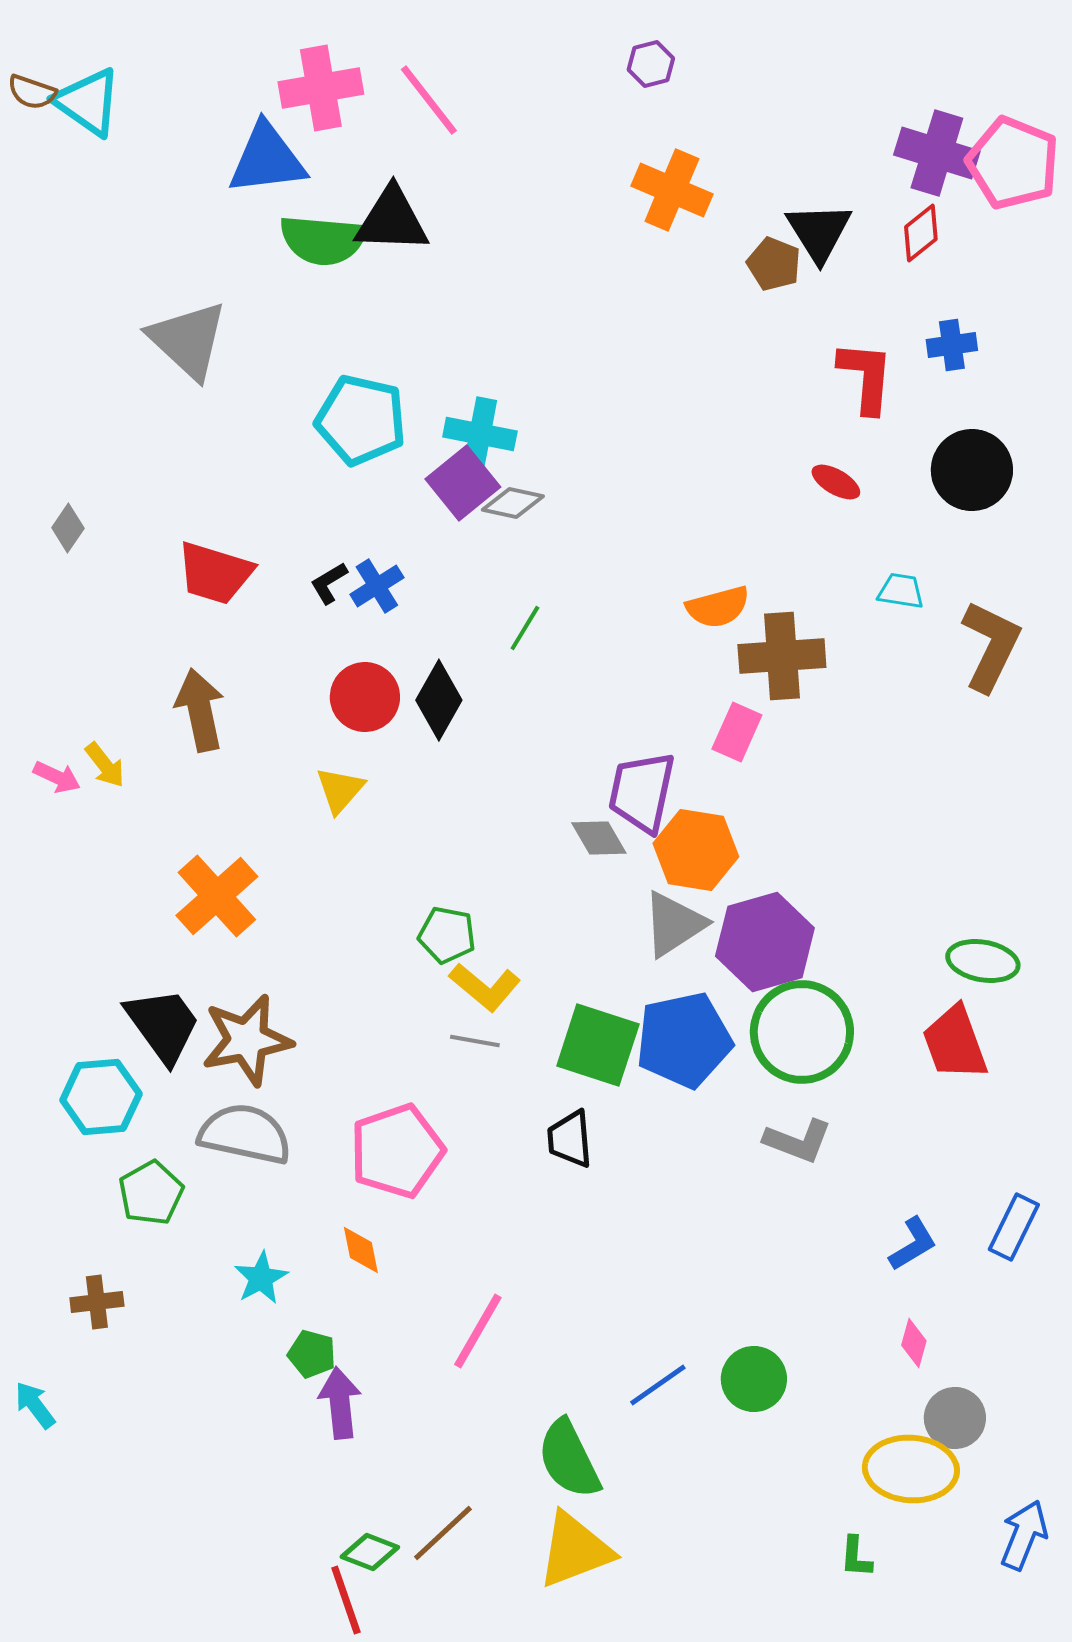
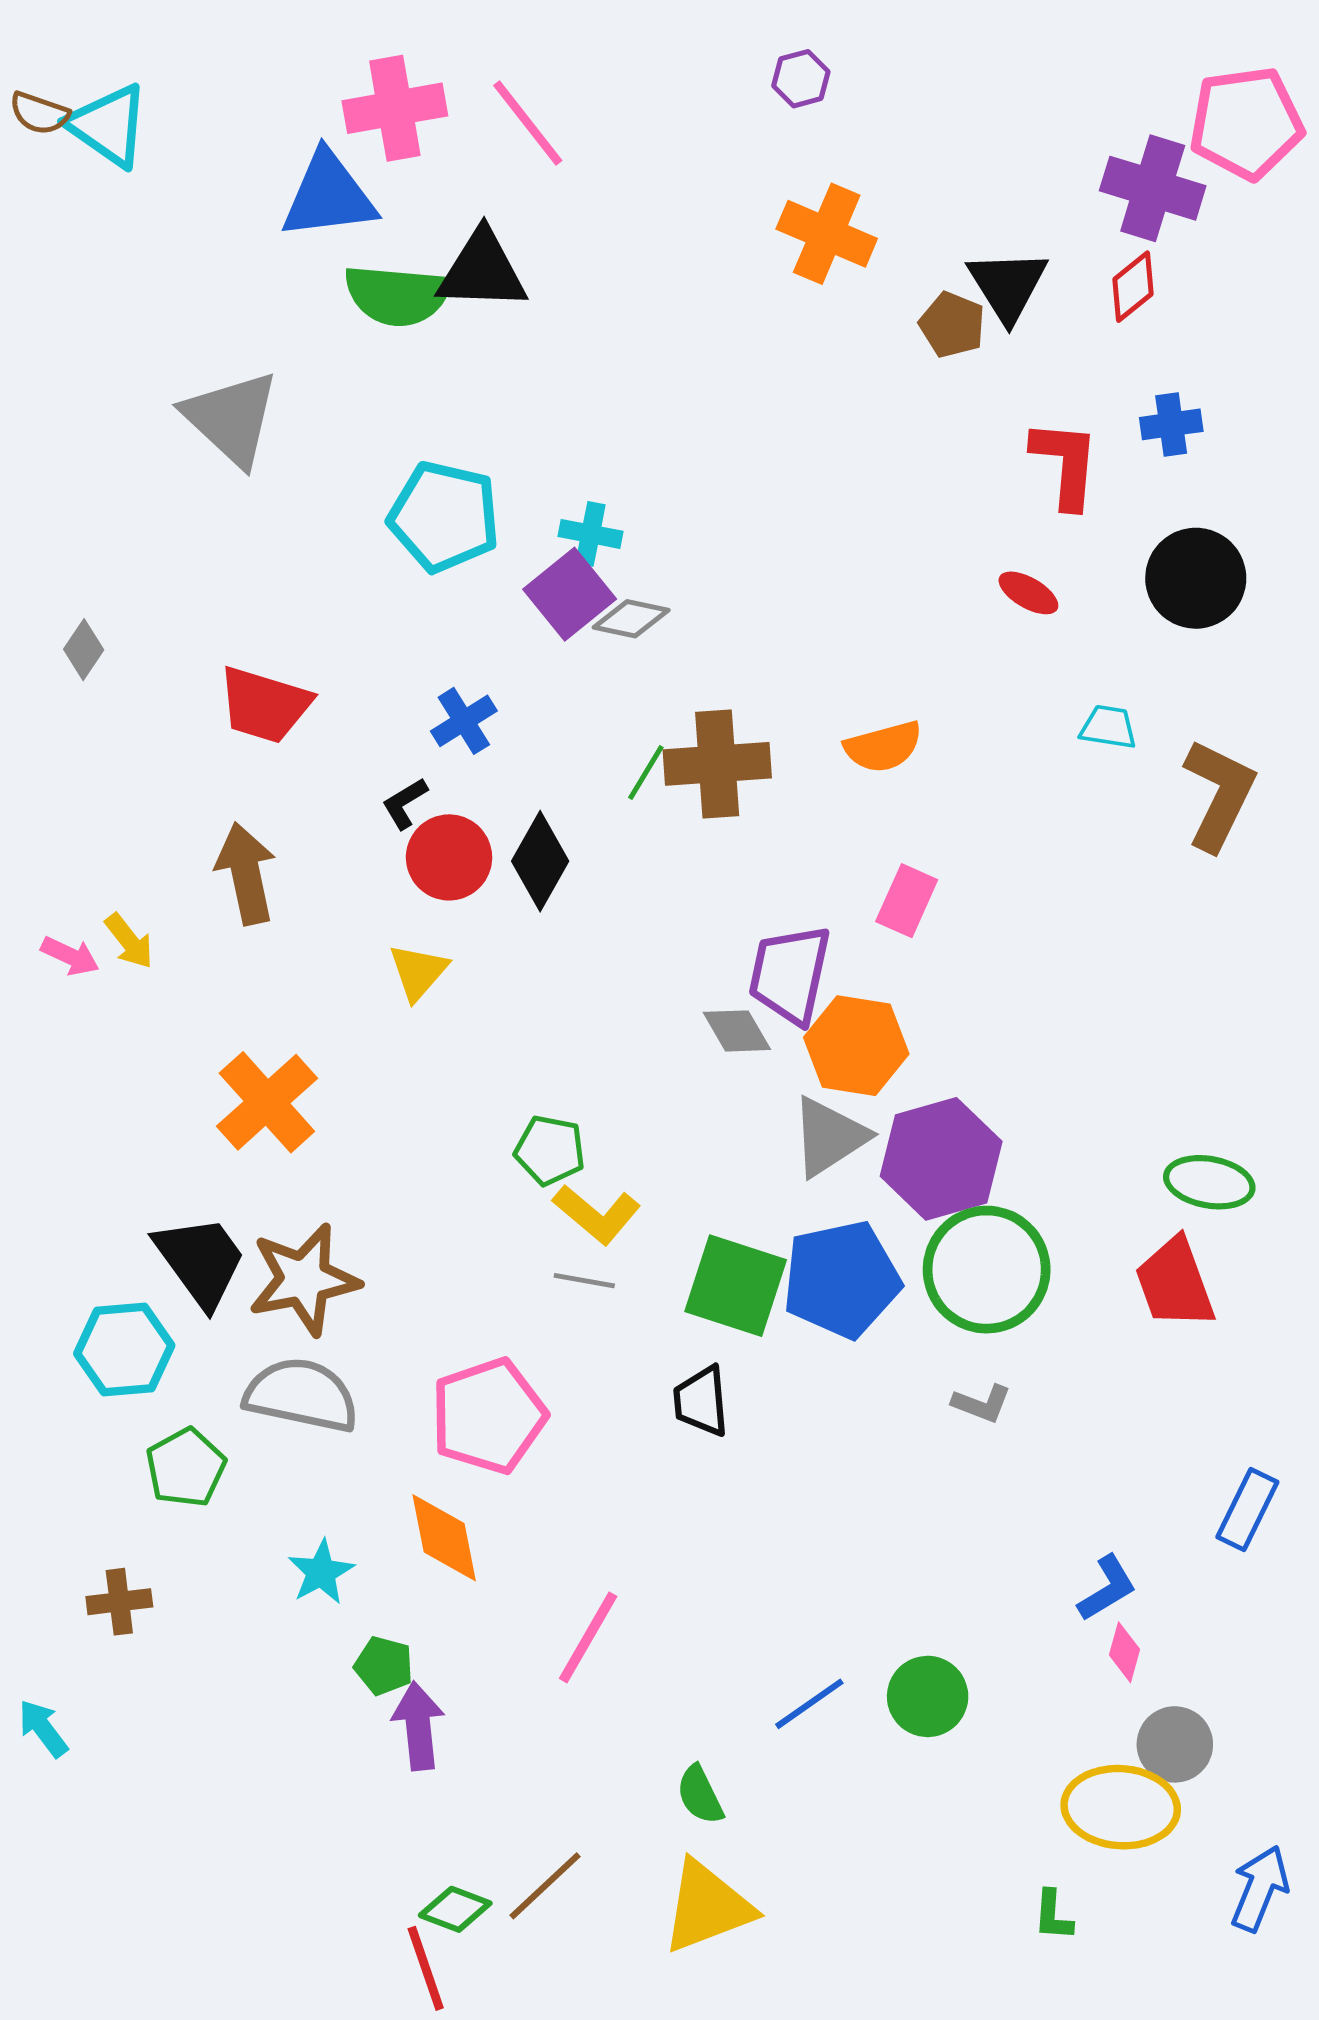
pink pentagon: (1013, 163) -> (1246, 123), moved, turned -30
cyan cross: (480, 434) -> (590, 534), size x0.7
black L-shape: (329, 583) -> (405, 803), moved
brown cross: (782, 656) -> (717, 764), moved
gray L-shape: (798, 1141) -> (982, 1404), size x0.7
blue L-shape: (913, 1244) -> (1107, 1588), moved
orange diamond: (361, 1250) -> (444, 1538), size x1.5
green semicircle: (569, 1459) -> (700, 1795), size x0.6

